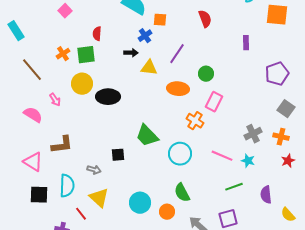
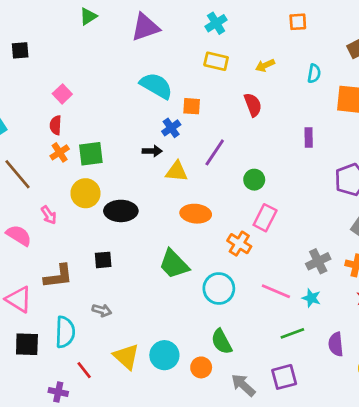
red semicircle: (97, 34) -> (56, 125), moved
orange ellipse: (178, 89) -> (196, 214), moved
black square: (118, 155) -> (103, 260), moved
yellow triangle: (99, 198) -> (126, 357), moved

